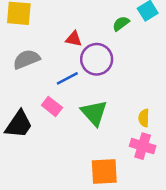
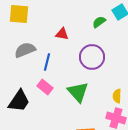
purple circle: (97, 59) -> (92, 57), moved
blue line: (67, 78) -> (47, 62), moved, turned -48

